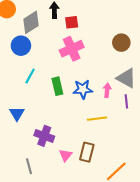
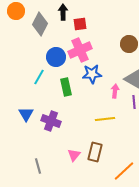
gray diamond: (31, 22) -> (40, 24), turned -30
blue circle: (21, 46) -> (56, 57), moved
blue star: (83, 89) -> (92, 74), moved
purple cross: (44, 136) -> (51, 121), moved

